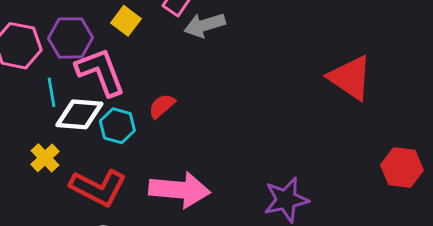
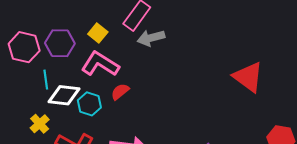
pink L-shape: (100, 72) -> (100, 64), moved, turned -39

